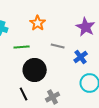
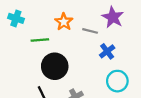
orange star: (38, 23) -> (64, 22), moved
gray line: (58, 46) -> (90, 31), moved

